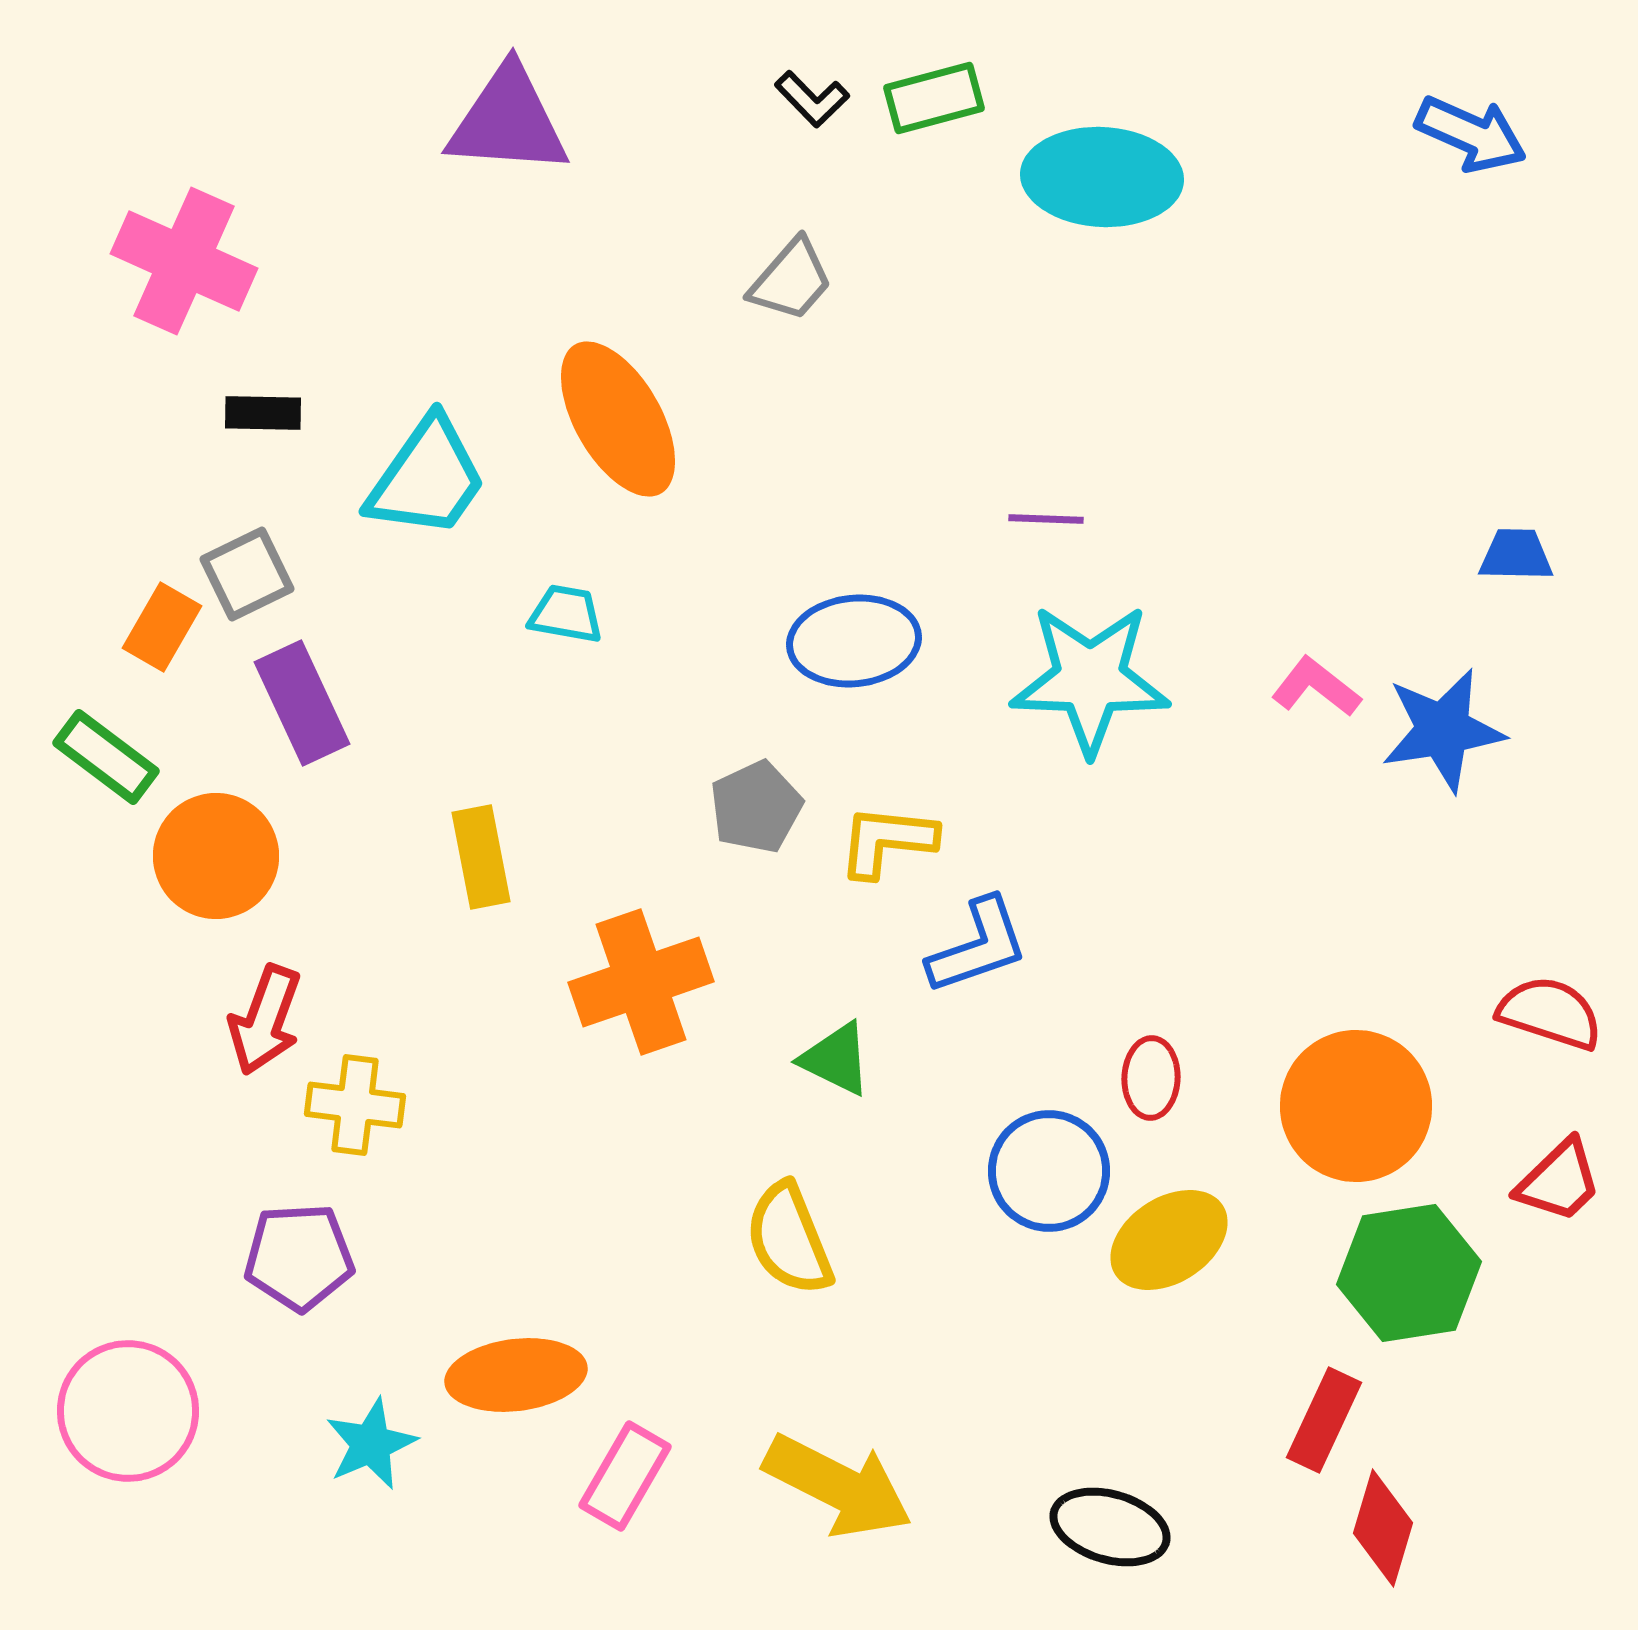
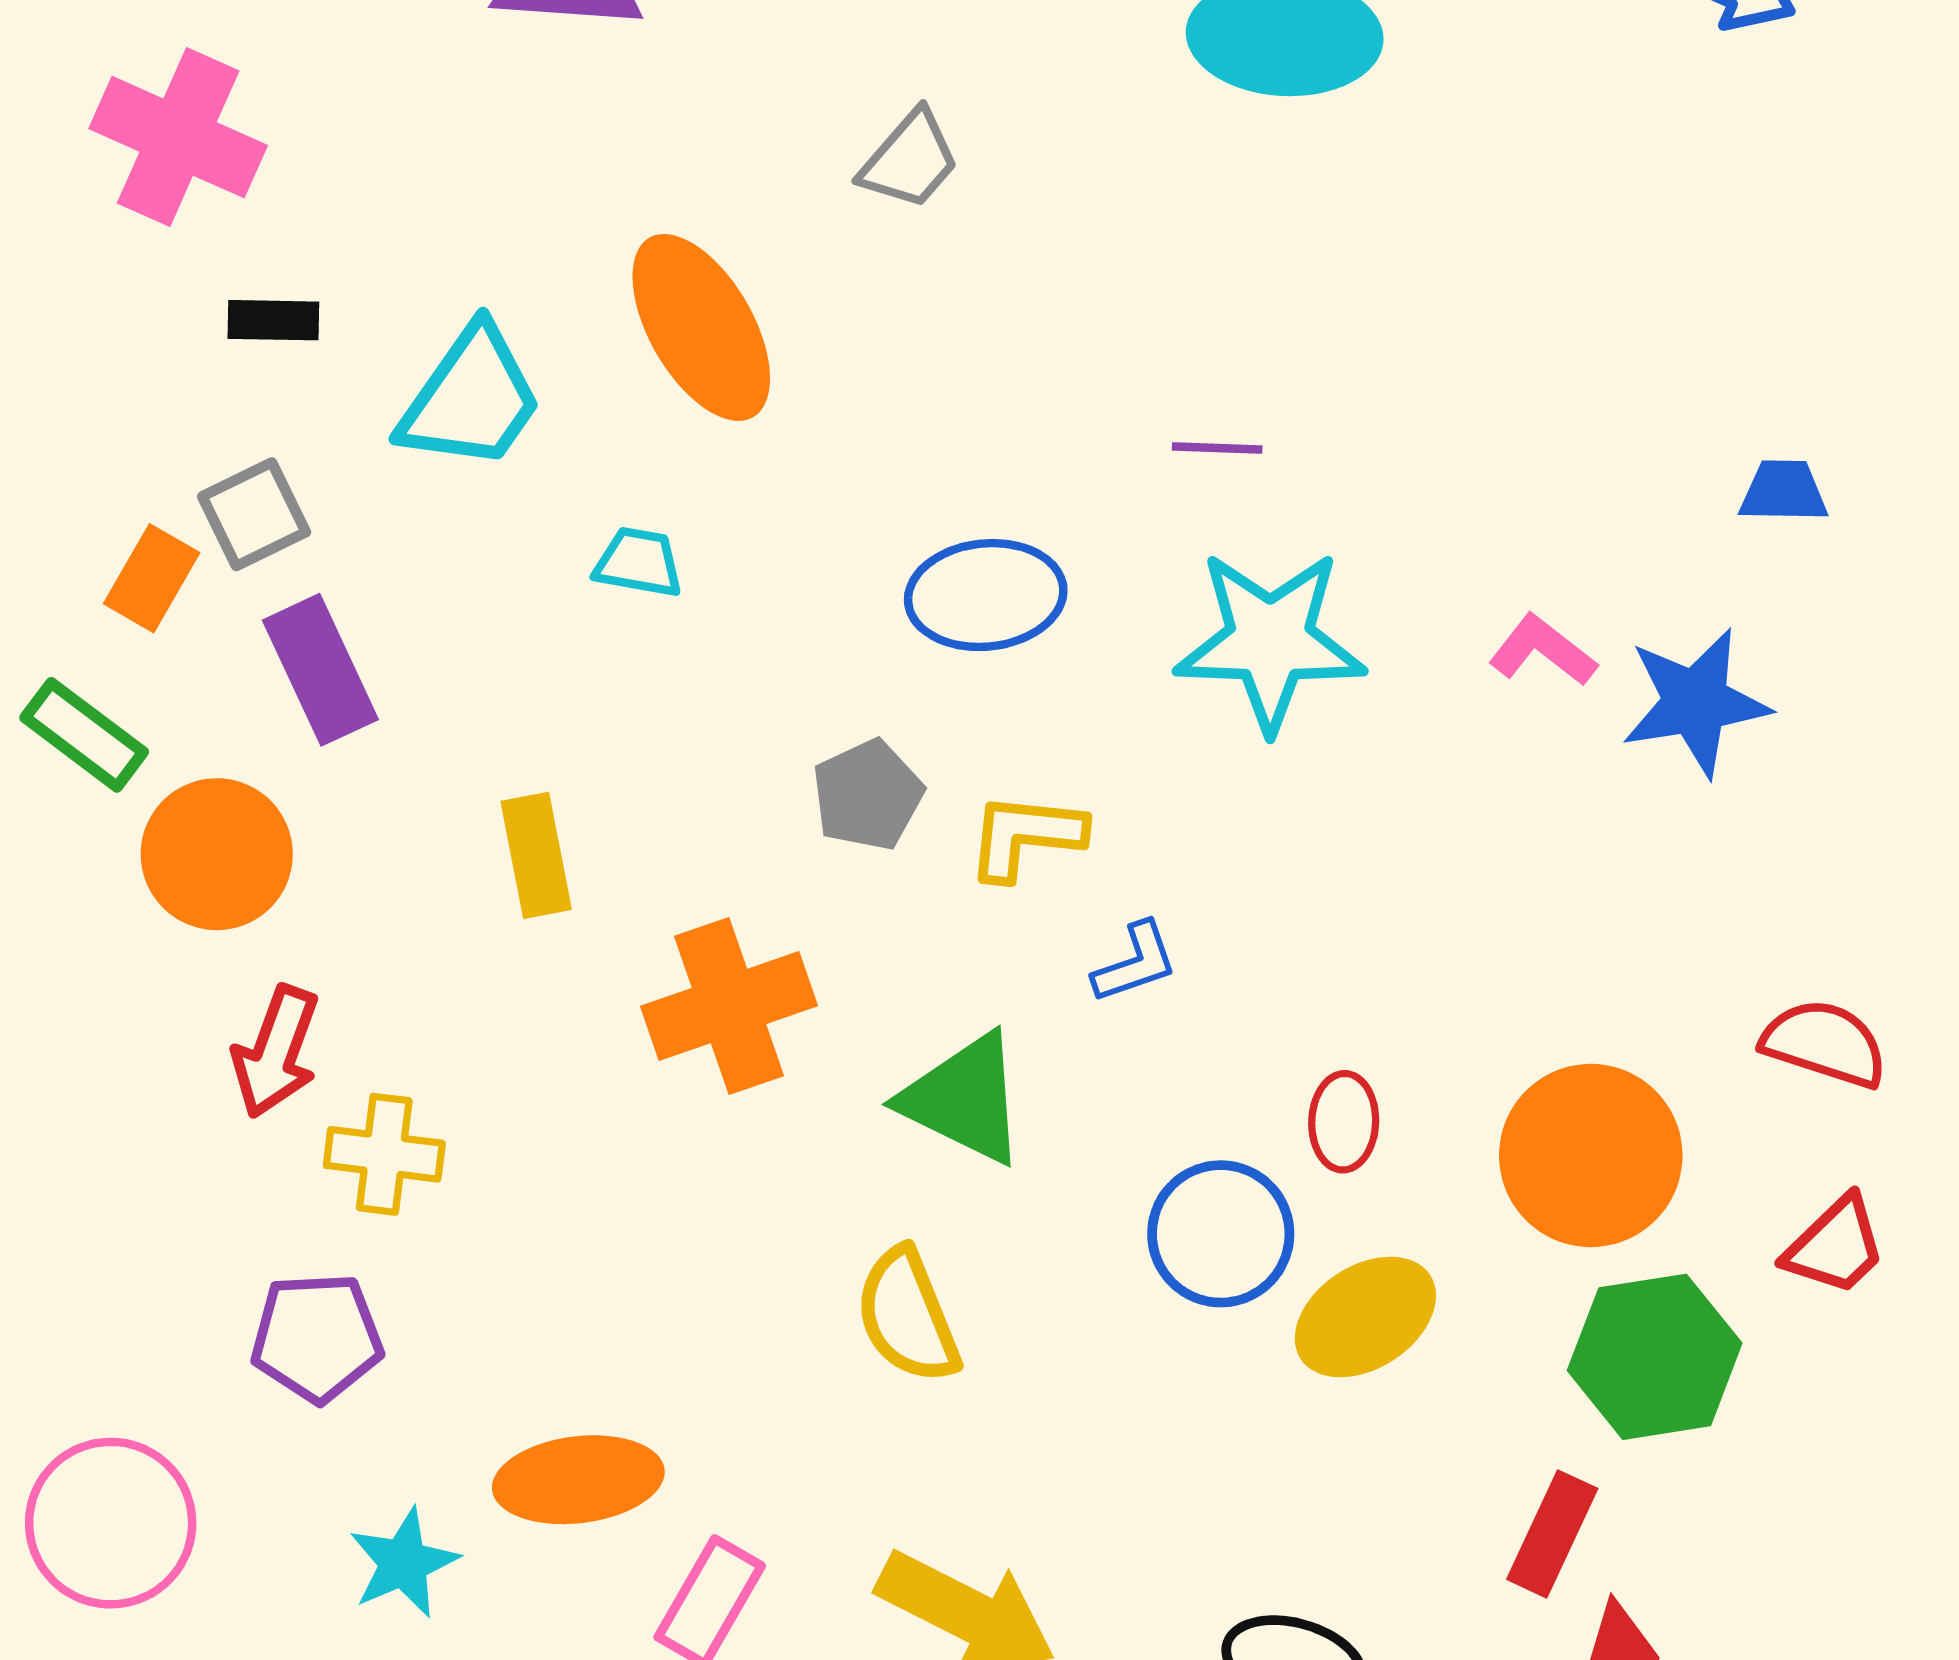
blue L-shape: (978, 946) -> (1135, 963), size x0.7
green triangle: (836, 1059) -> (964, 1099), size x1.5

